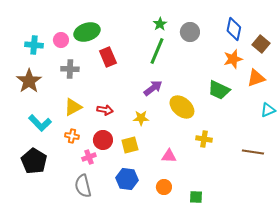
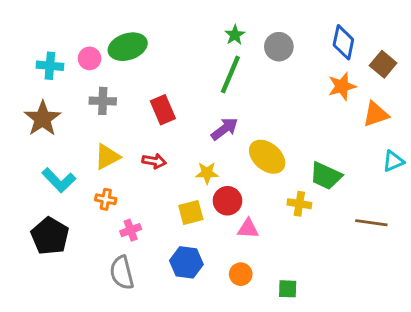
red rectangle: (108, 57) -> (163, 110), moved
green trapezoid: (219, 90) -> (326, 176), moved
red circle: (103, 140) -> (227, 201), moved

